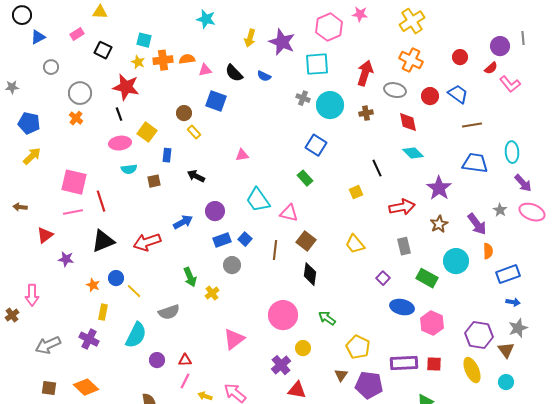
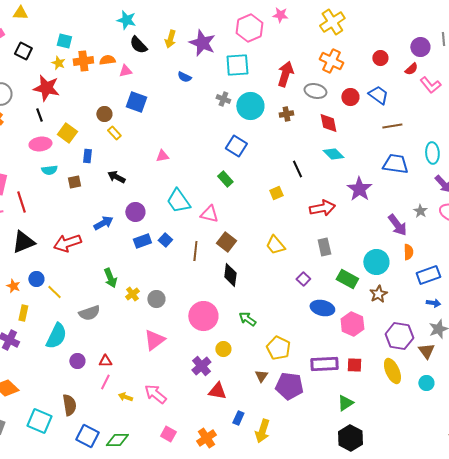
black semicircle: (234, 73) -> (138, 45), moved
brown star: (439, 224) -> (378, 294), moved
gray circle: (232, 265) -> (156, 299), moved

